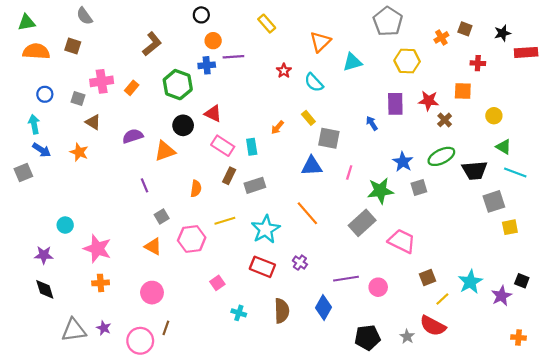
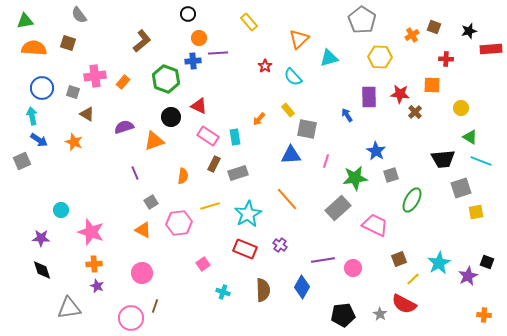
blue circle: (45, 94) -> (42, 88), size x1.5
green ellipse: (441, 156) -> (412, 200), moved, turned -35
purple star: (104, 328) -> (97, 286), moved

